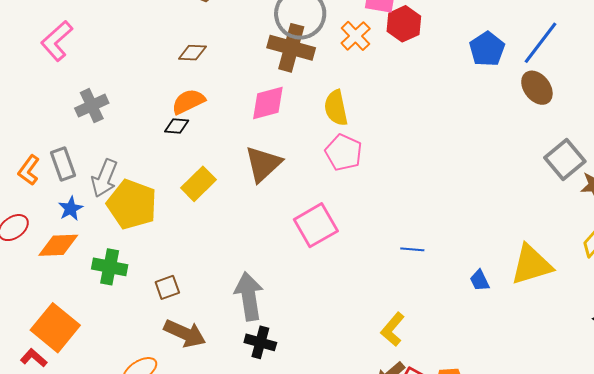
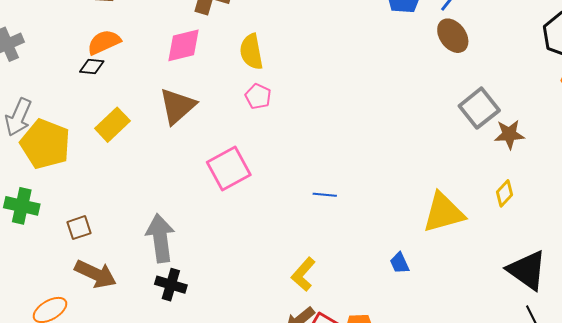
pink pentagon: (344, 152) -> (258, 96), size x0.7
blue trapezoid: (480, 280) -> (400, 263), moved

